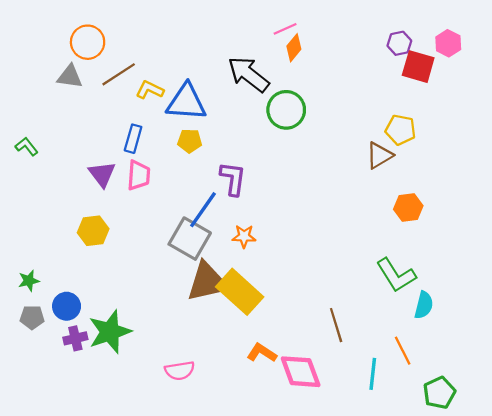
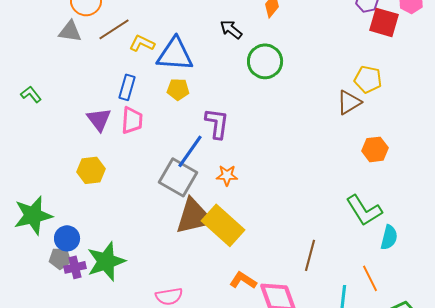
black arrow: (248, 74) -> (231, 29), size x0.6
green star: (29, 281) -> (33, 215), size x2.0
gray pentagon: (32, 317) -> (60, 258), moved
brown line: (336, 325) -> (310, 255), turned 32

